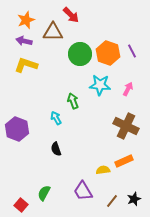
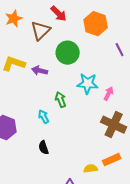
brown triangle: (53, 32) -> (41, 31), turned -45
purple arrow: (24, 41) -> (40, 71), moved
orange hexagon: (108, 53) -> (96, 24), moved
pink arrow: (128, 89) -> (109, 94), moved

